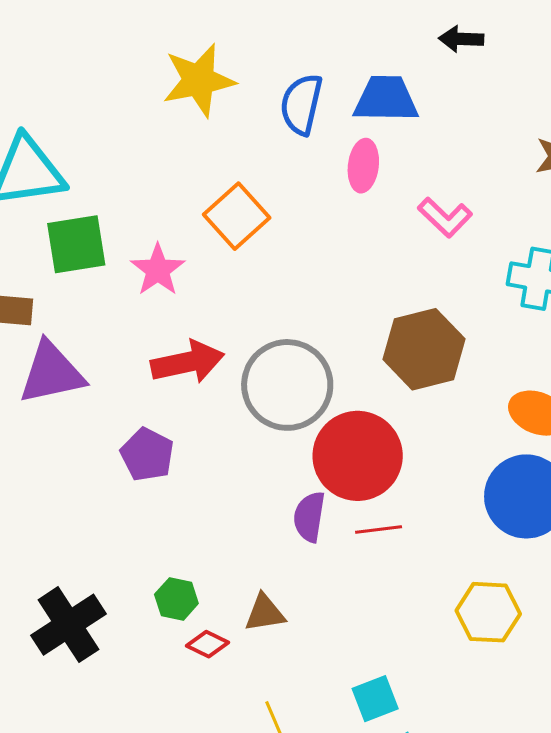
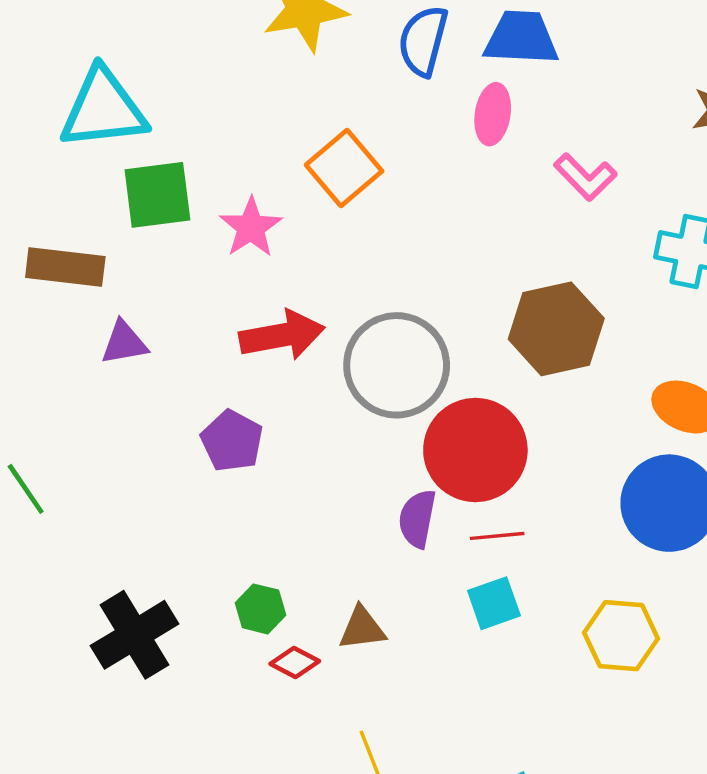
purple triangle: (52, 373) -> (124, 343), size x0.6
cyan square: (375, 699) -> (494, 603), moved

